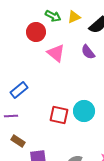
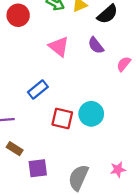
red circle: (36, 32) -> (18, 15), moved
blue rectangle: (19, 90) -> (38, 89), moved

